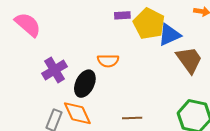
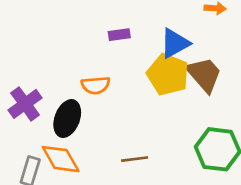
purple rectangle: (122, 15) -> (119, 35), moved
yellow pentagon: (149, 24) -> (168, 74), moved

